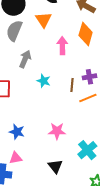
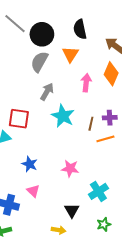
cyan star: (44, 81) -> (63, 116), size x1.6
pink triangle: (16, 158) -> (33, 191), moved, turned 48
black triangle: (55, 166) -> (72, 210), moved

